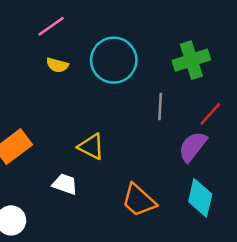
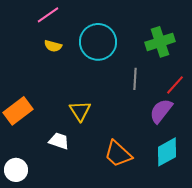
yellow triangle: (91, 147) -> (80, 111), turned 30
cyan diamond: (200, 198) -> (167, 152), turned 48

